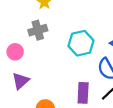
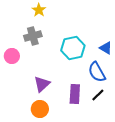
purple triangle: (21, 81) -> (42, 84), moved

